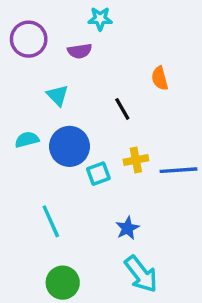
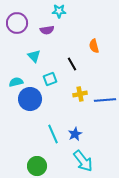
blue circle: (70, 146) -> (30, 99), moved
cyan square: (98, 174) -> (50, 79), moved
cyan line: (51, 221) -> (53, 134), moved

